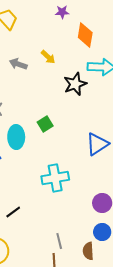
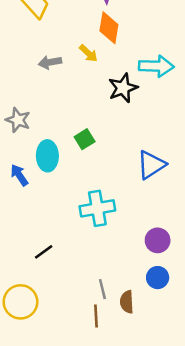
orange diamond: (85, 35) -> (109, 28), moved
gray arrow: (18, 64) -> (50, 62), turned -30
brown semicircle: (88, 251) -> (127, 302), moved

